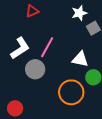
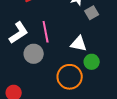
pink line: (47, 47) -> (46, 32), turned -40

